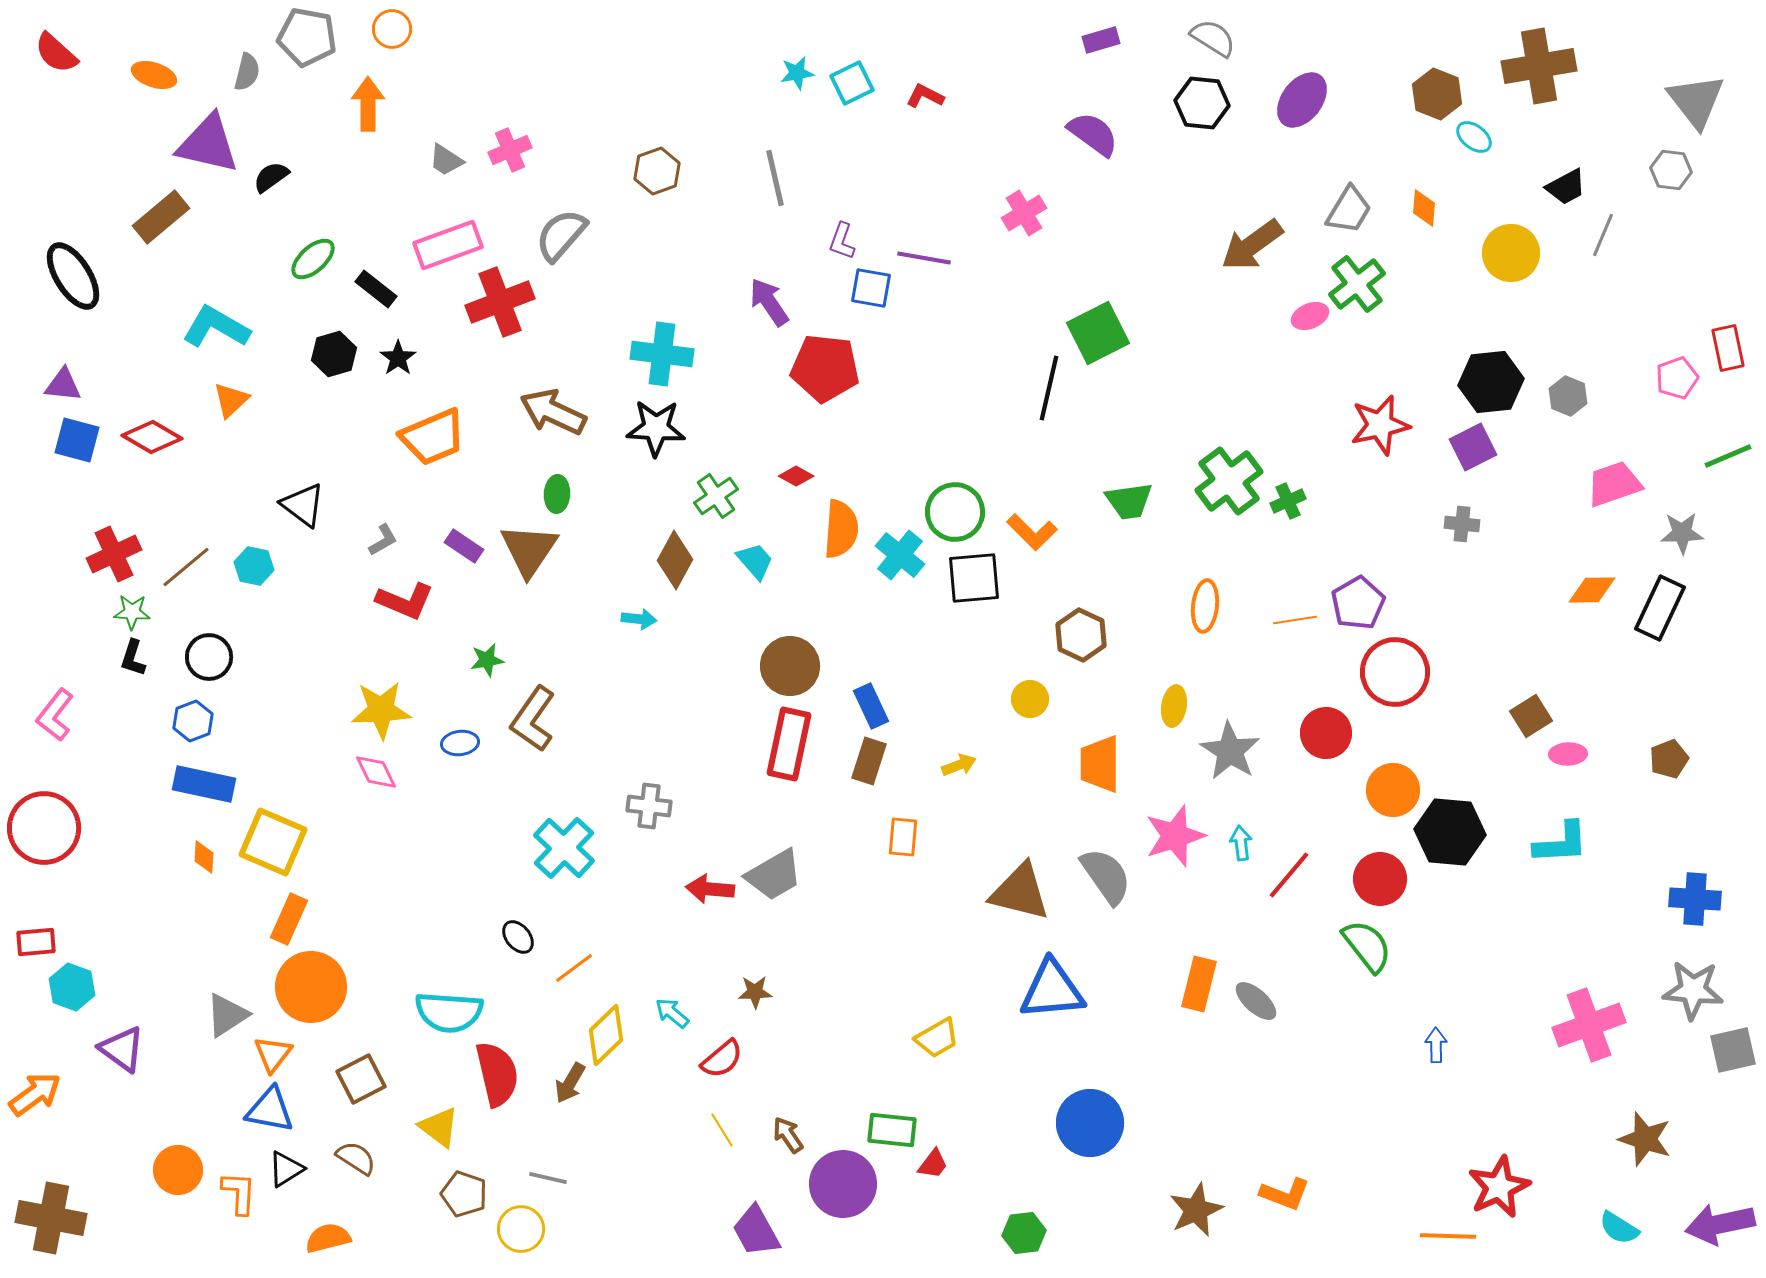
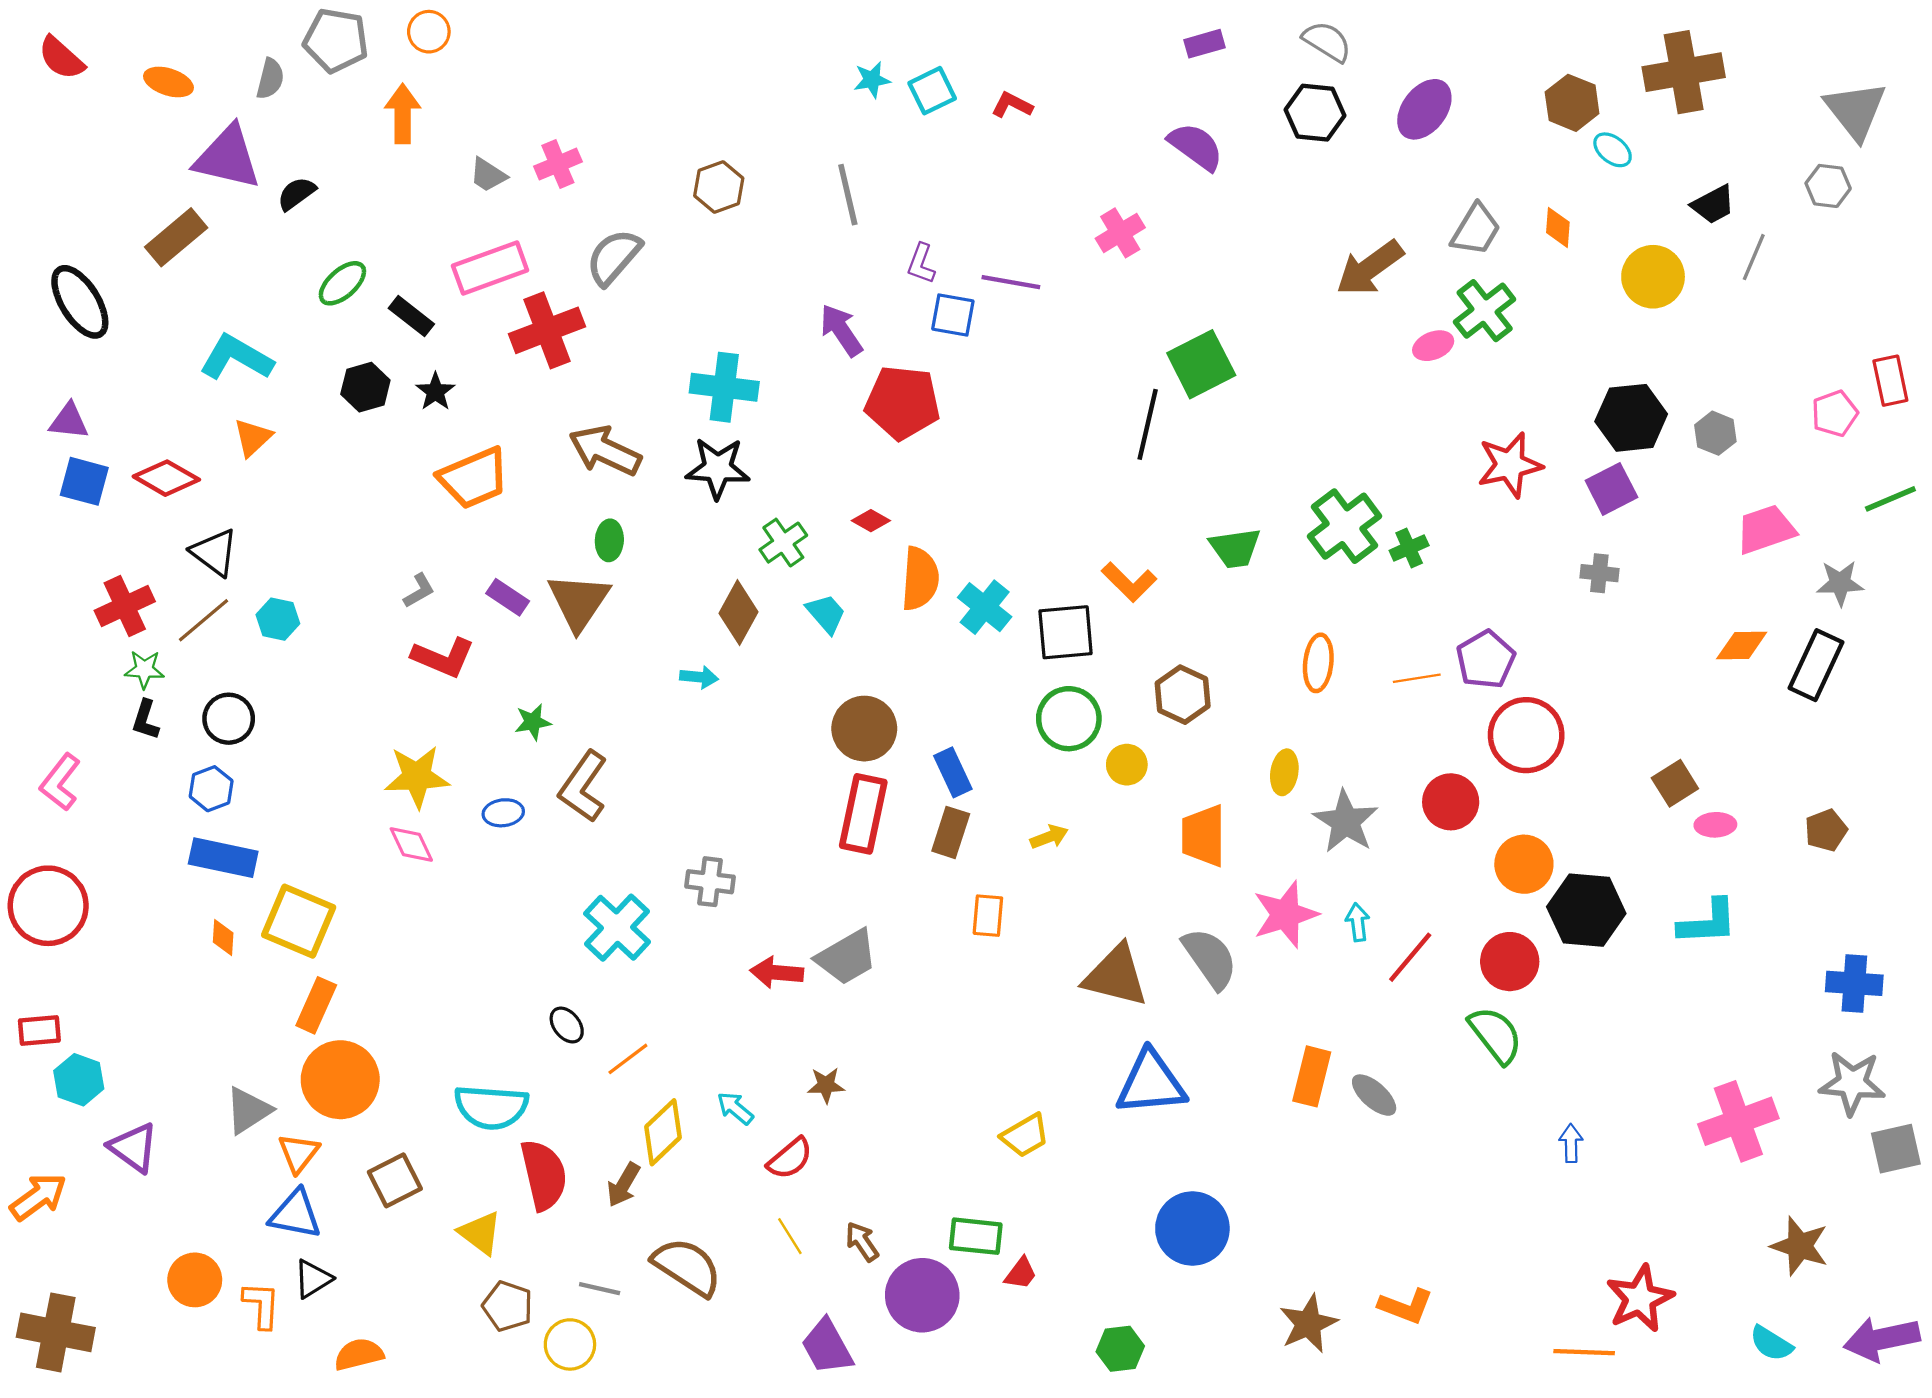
black triangle: (303, 505) -> (214, 552), moved
green circle: (955, 512) -> (1069, 719), moved
brown semicircle: (356, 1158) -> (687, 1267), moved, size x1.6

